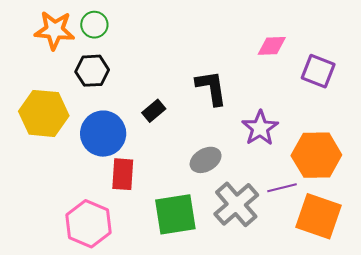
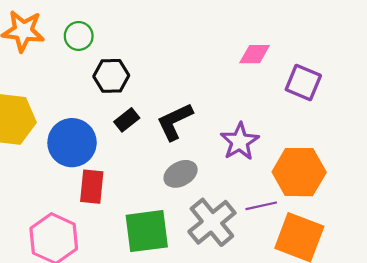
green circle: (94, 25) -> (79, 36), moved
black hexagon: (92, 71) -> (111, 76), moved
black L-shape: (211, 88) -> (175, 121), moved, turned -108

